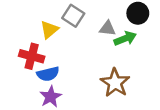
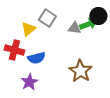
green arrow: (125, 38) -> (88, 24), moved
blue semicircle: (48, 74) -> (36, 58), moved

